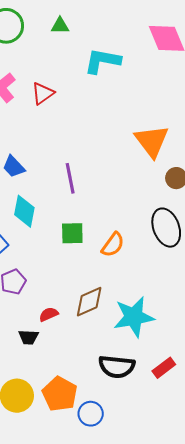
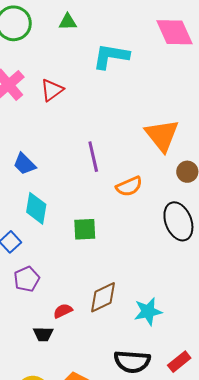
purple line: (70, 178) -> (93, 157), moved
orange semicircle: (113, 245) -> (129, 186), moved, turned 32
cyan star: (134, 317) -> (148, 311), size x0.7

